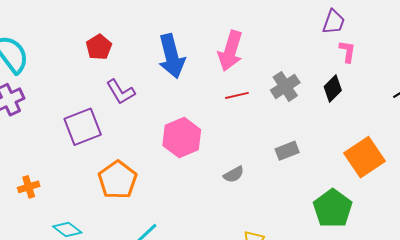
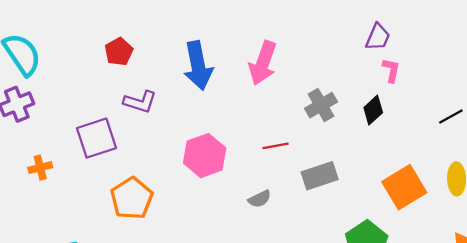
purple L-shape: (121, 92) -> (140, 102), turned -44
red line: (237, 95) -> (276, 146), moved
gray rectangle: (287, 151) -> (320, 176), size x1.4
orange cross: (29, 187) -> (40, 168), moved

